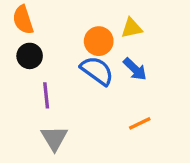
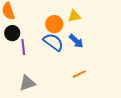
purple line: (46, 95) -> (23, 47), moved
gray triangle: (54, 138) -> (27, 83), turned 42

